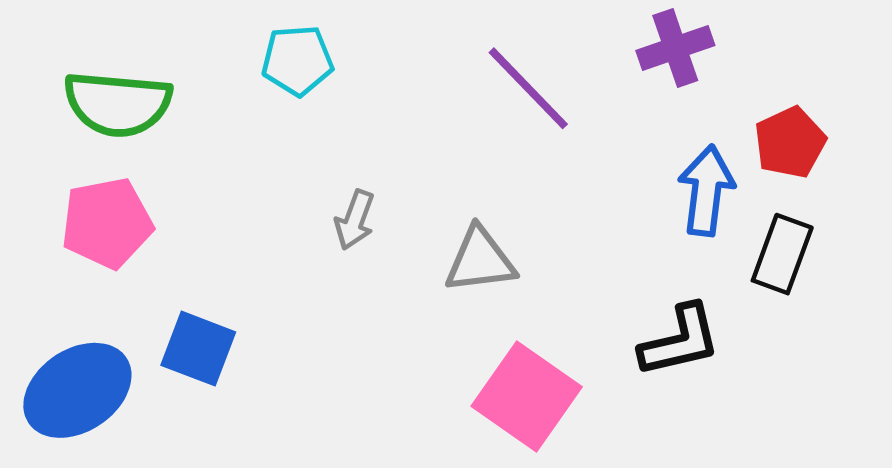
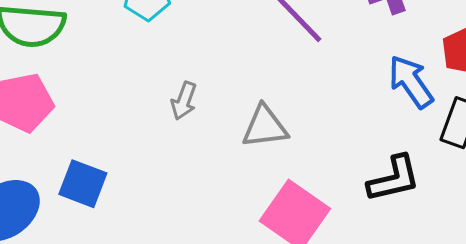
blue arrow: (706, 191) -> (411, 82), turned -42

